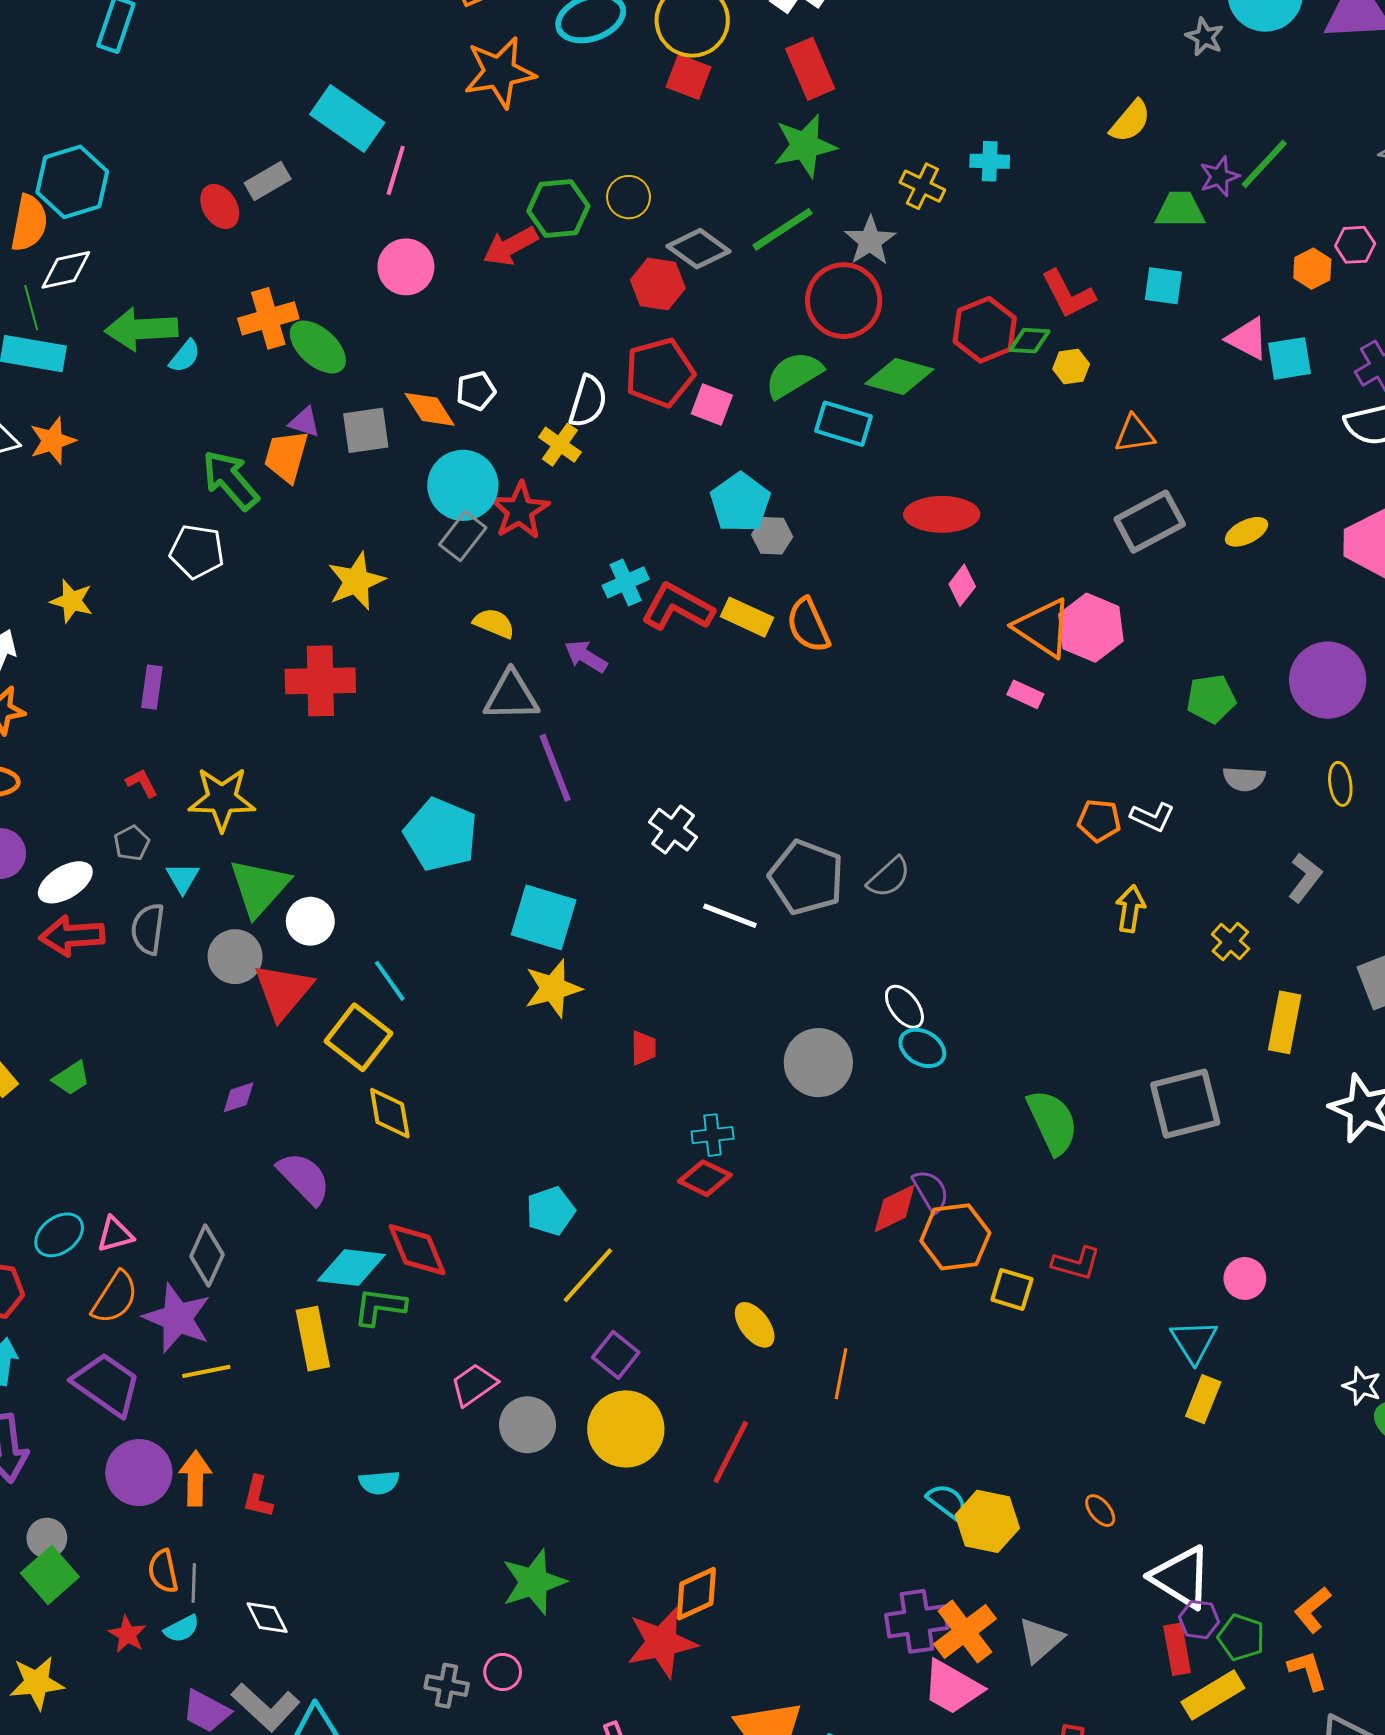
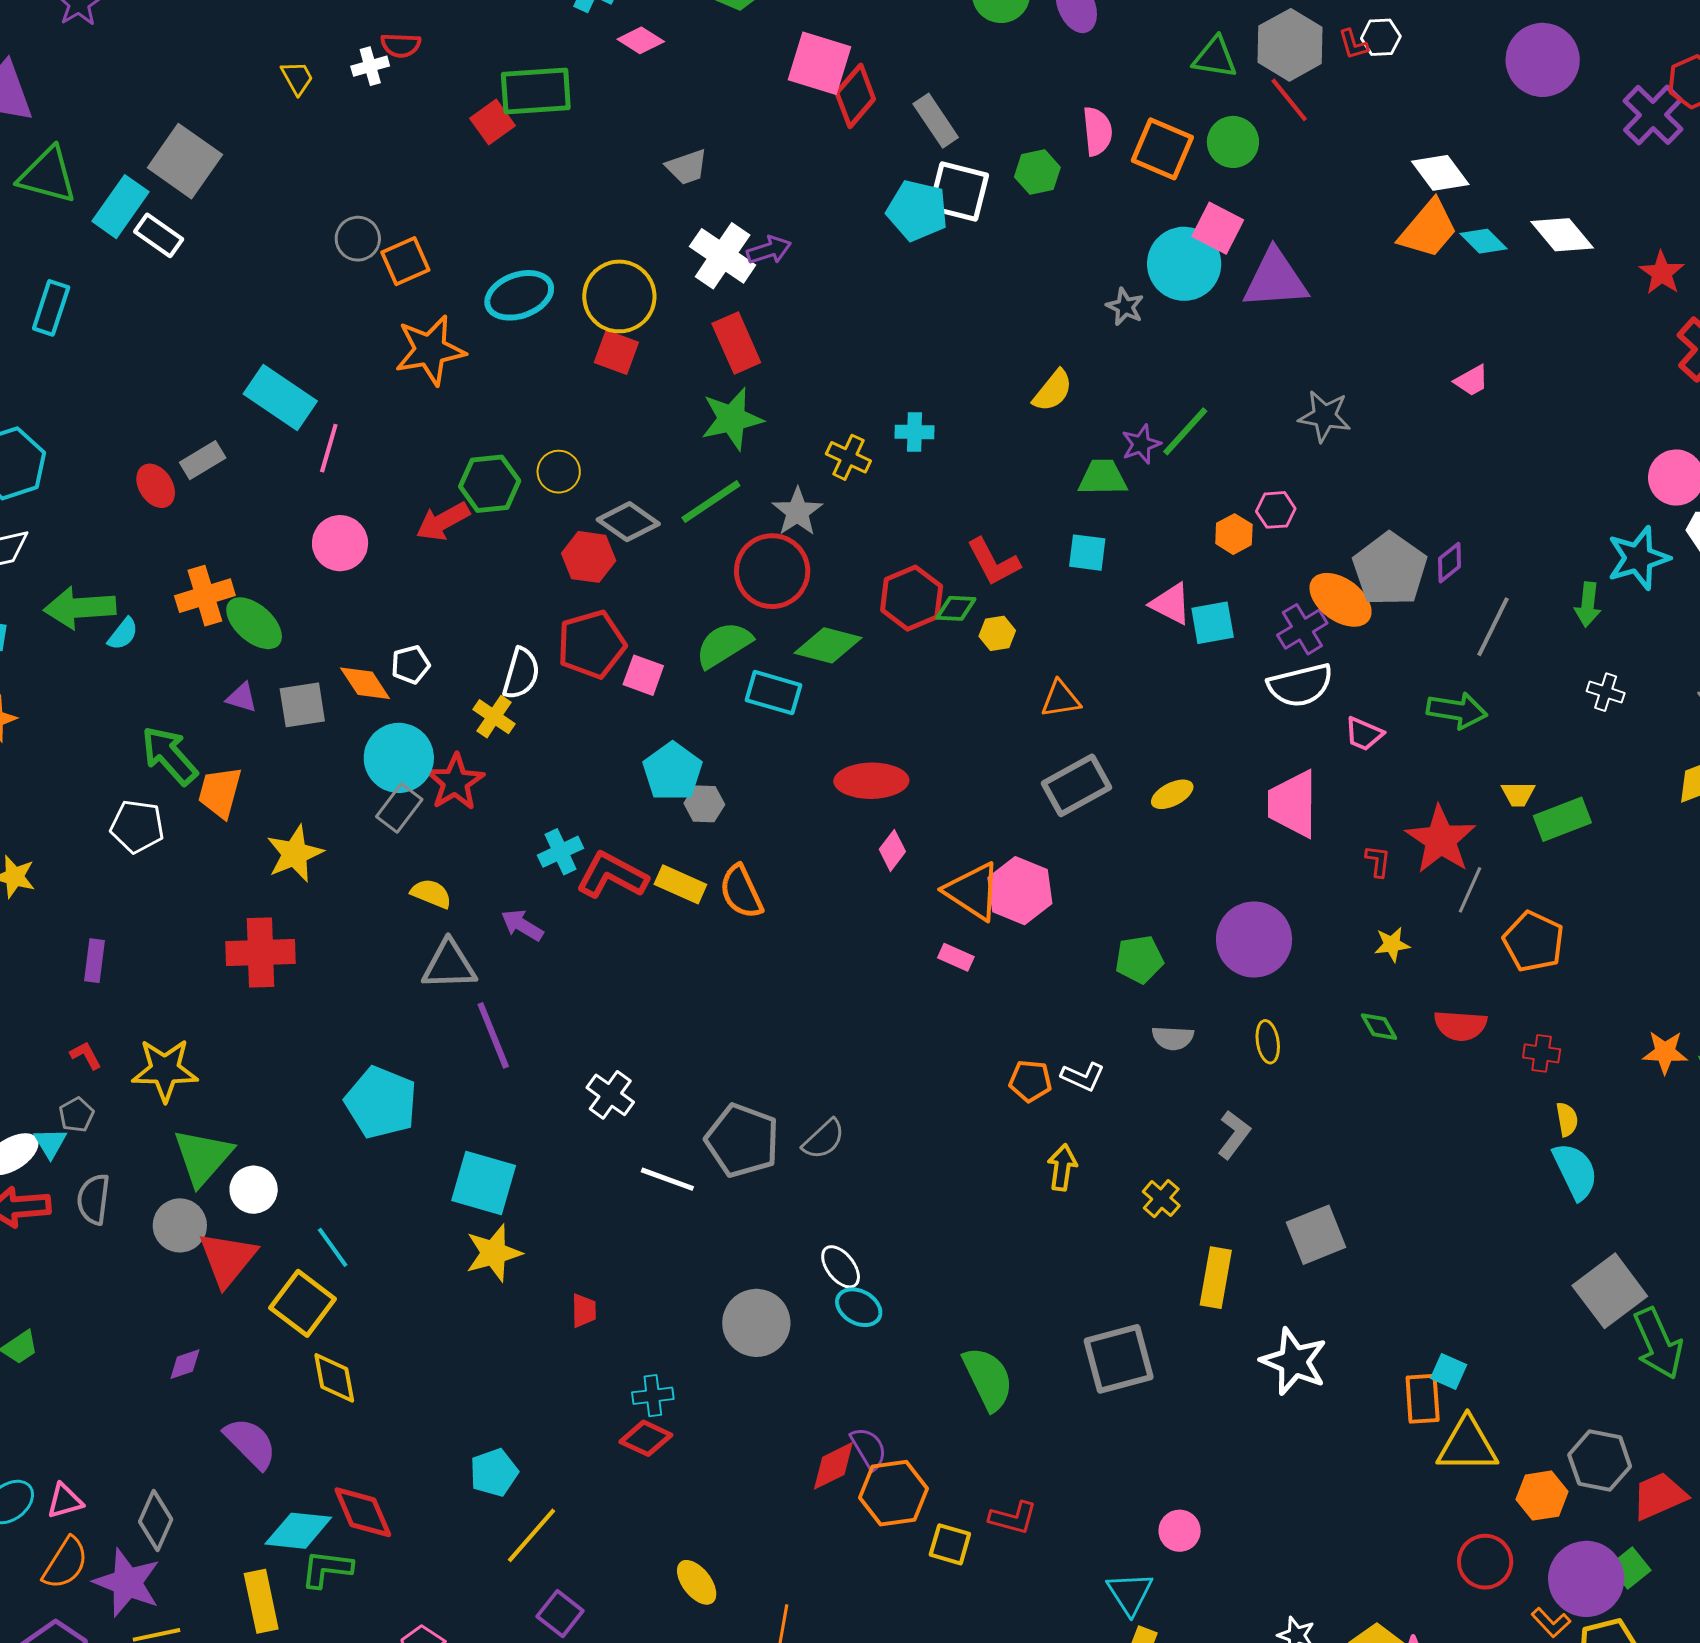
orange trapezoid: (286, 456) -> (220, 792), moved
cyan triangle: (183, 878) -> (50, 1143), moved

